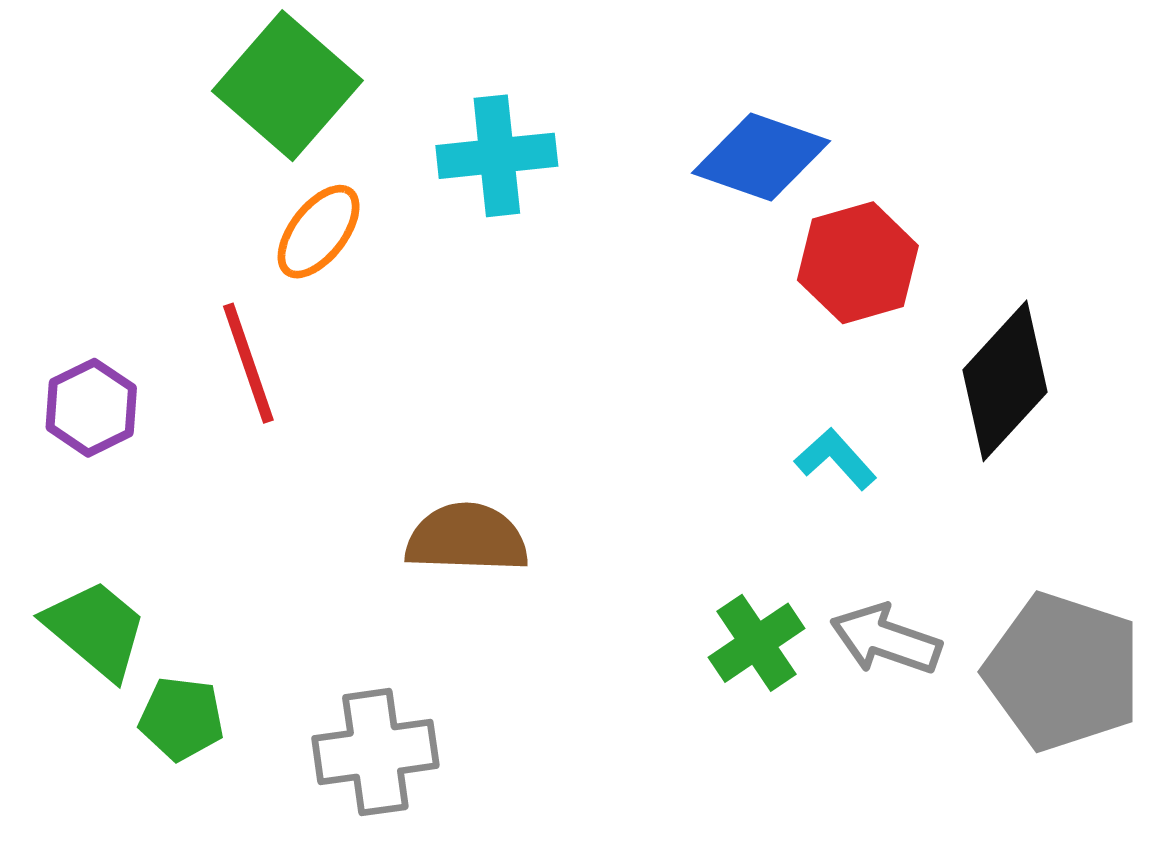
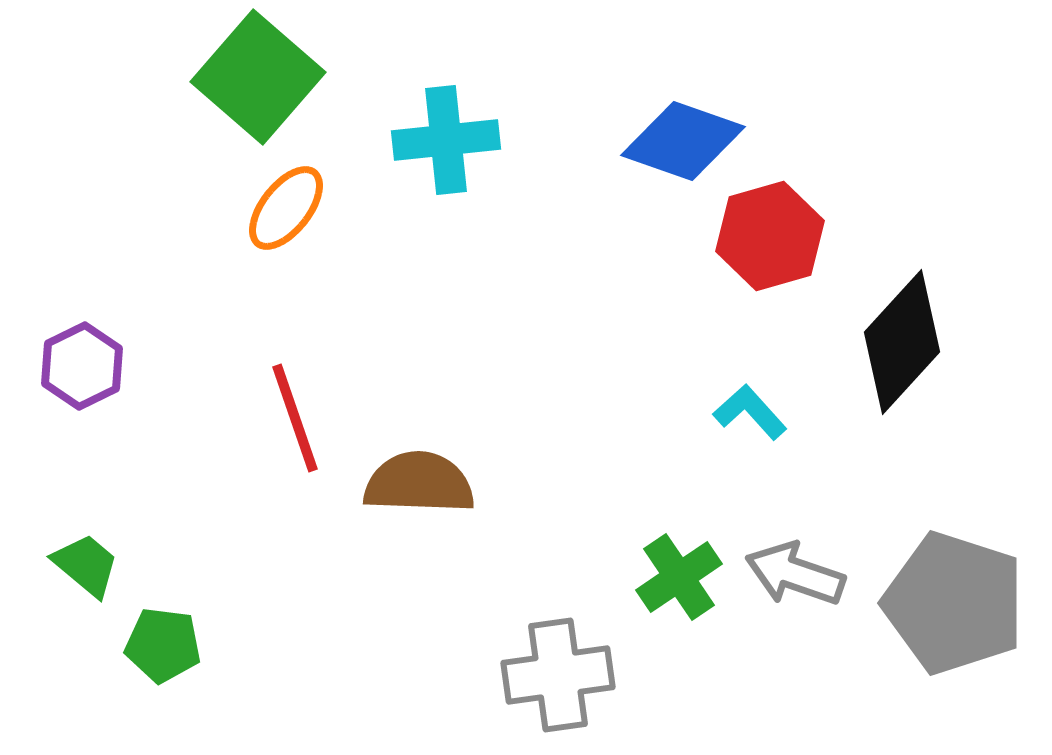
red line: (248, 363) -> (295, 418), moved
green trapezoid: (96, 629) -> (86, 565), size x0.7
gray cross: (375, 752) -> (558, 675), moved

